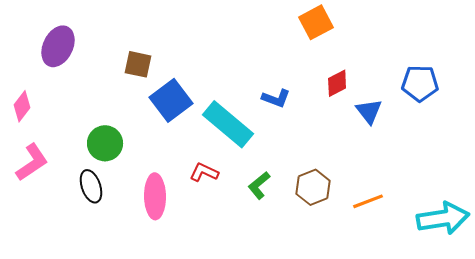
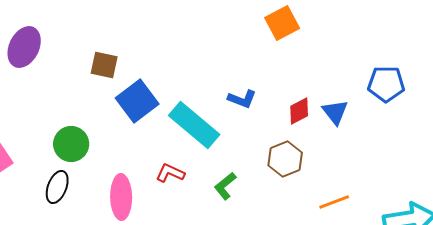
red diamond: (337, 83) -> (299, 111), moved
black ellipse: (91, 186) -> (57, 187), turned 40
brown hexagon: (313, 187) -> (285, 159), moved

